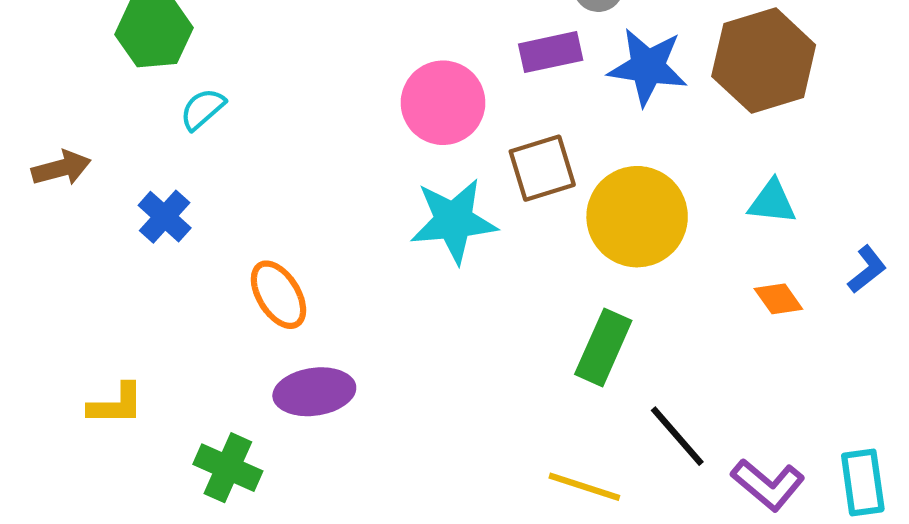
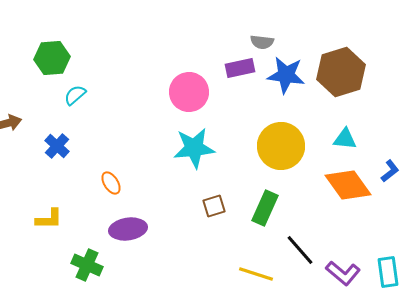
brown square: (542, 168) -> (214, 206), moved, size x0.7
orange ellipse: (278, 295) -> (111, 183), size x0.7
orange diamond: (778, 299) -> (348, 185), size x2.0
yellow L-shape: (116, 404) -> (49, 219), moved

